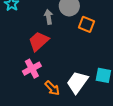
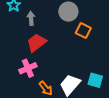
gray arrow: (49, 17) -> (31, 18), moved

